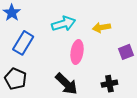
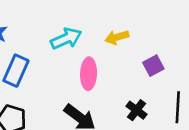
black cross: (109, 84) -> (137, 110), turned -35

